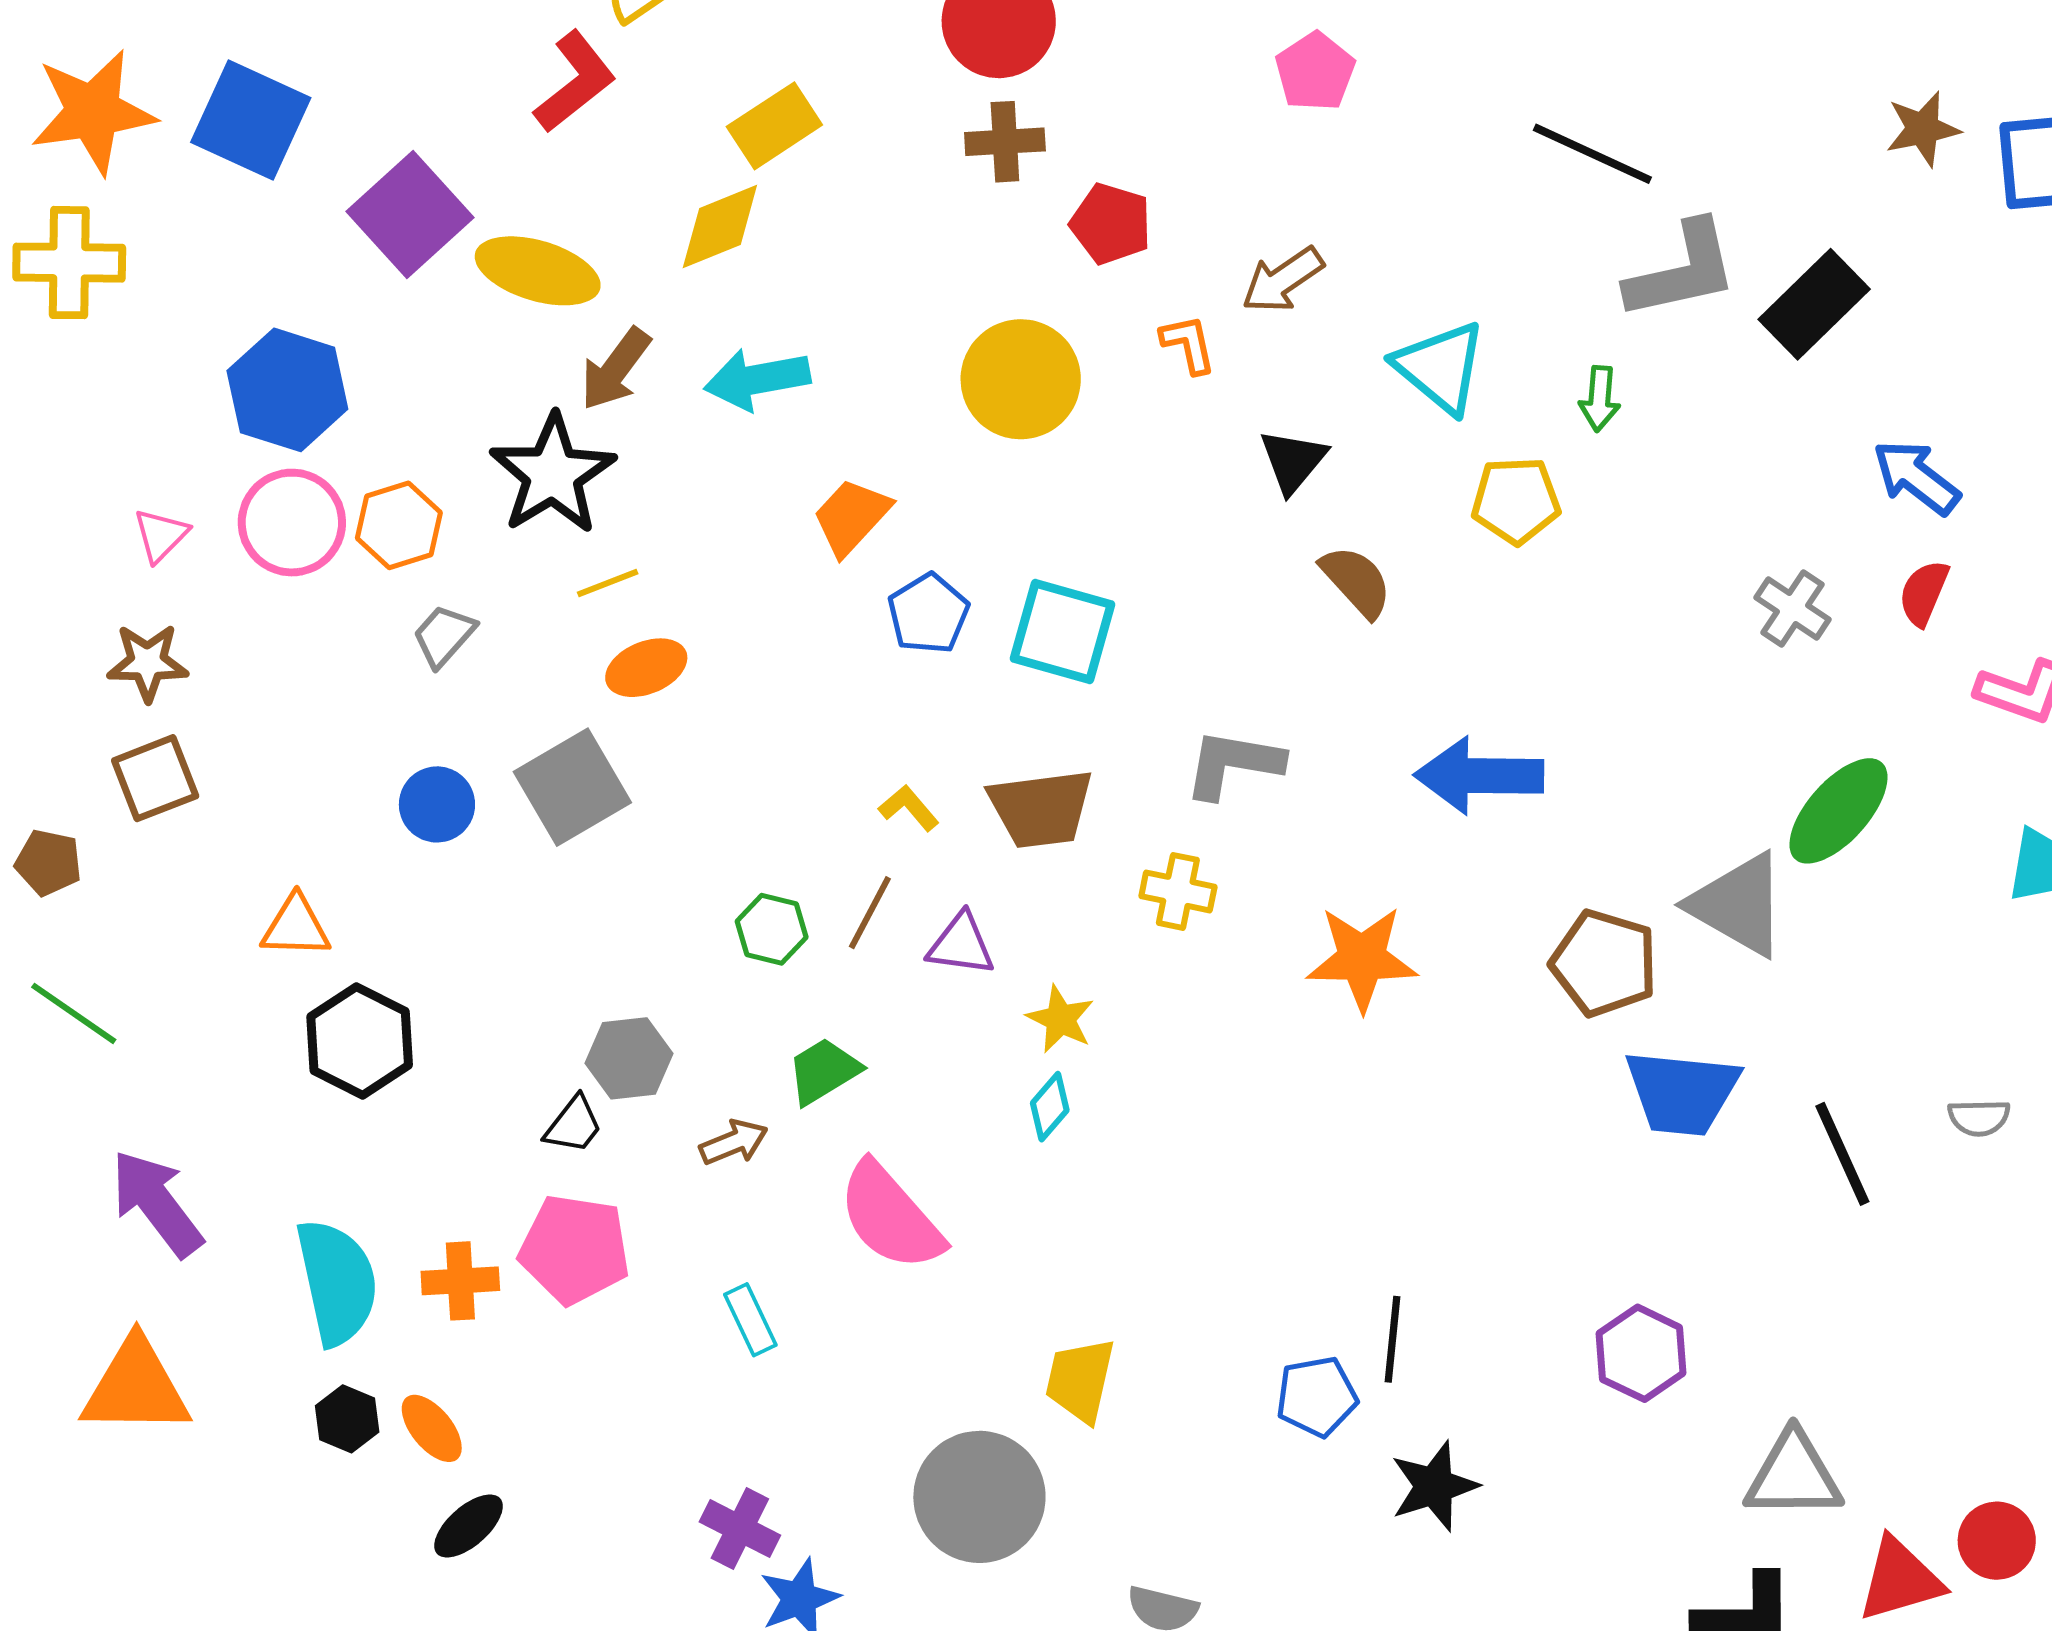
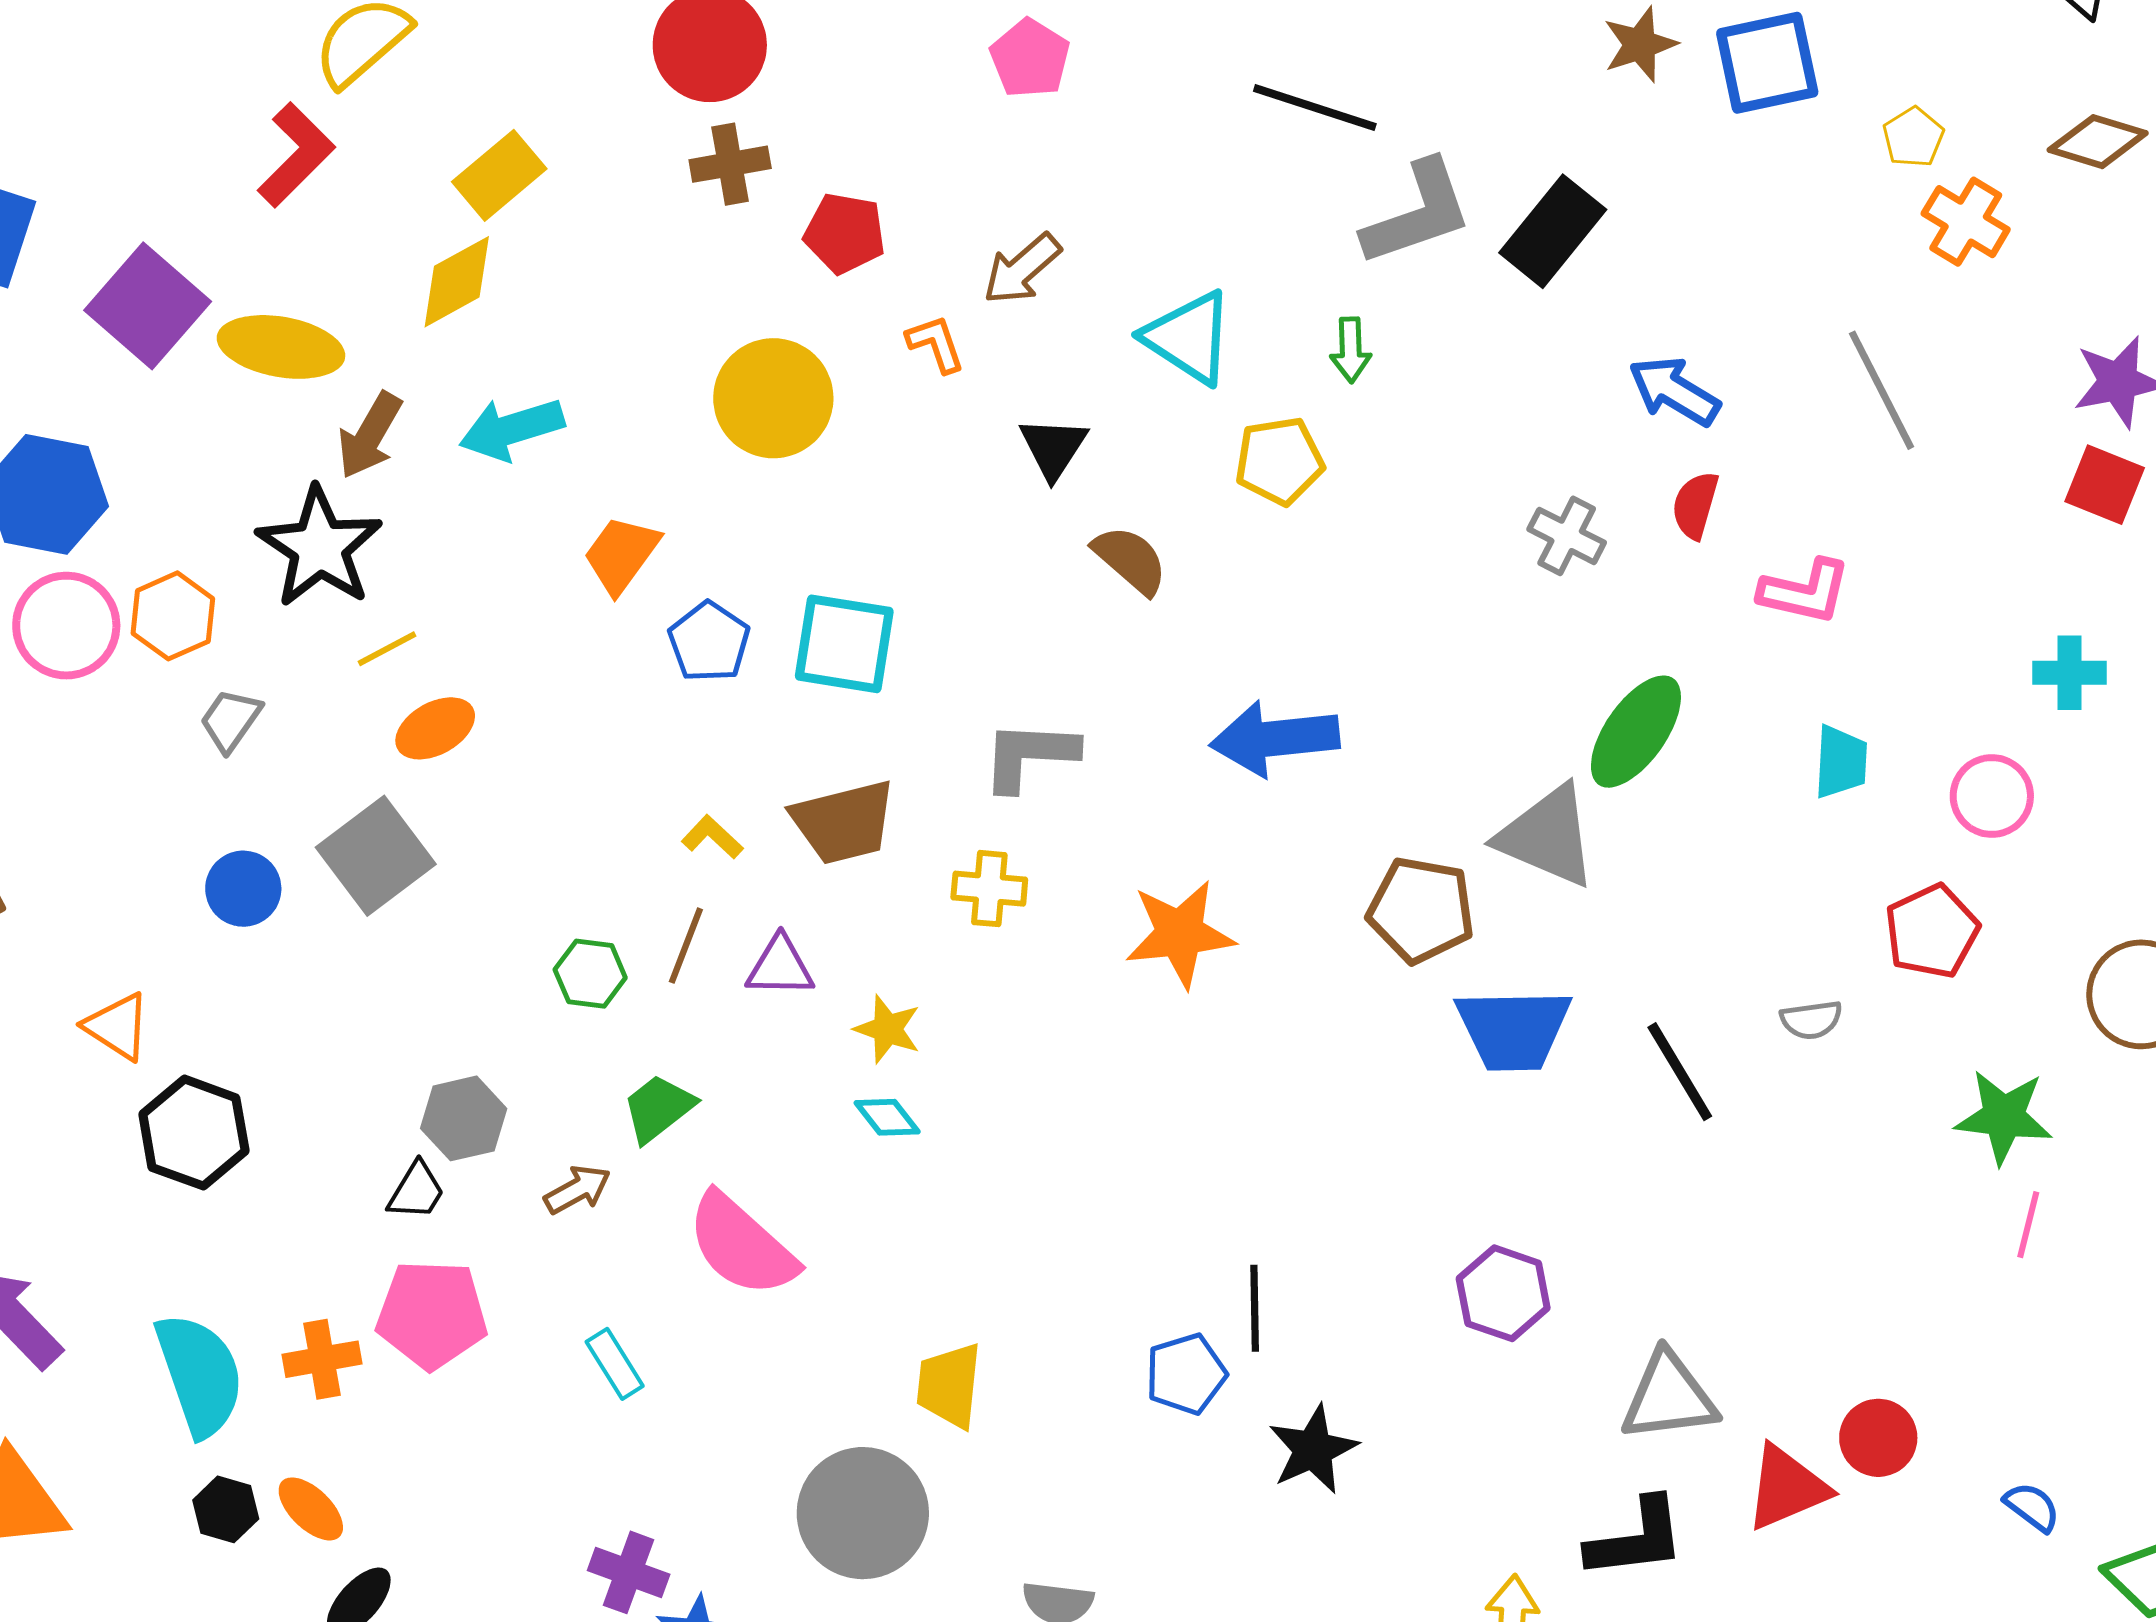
orange triangle: (296, 927) -> (117, 1026), turned 38
cyan diamond: (1050, 1107) -> (887, 1117), turned -72

